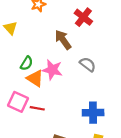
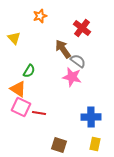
gray semicircle: (88, 64) -> (78, 61), moved
pink star: (52, 70) -> (72, 77), moved
orange triangle: (35, 78) -> (18, 89), moved

